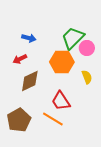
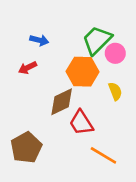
brown diamond: (30, 81) -> (62, 102), moved
orange line: (53, 119) -> (103, 155), moved

